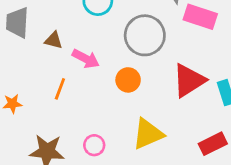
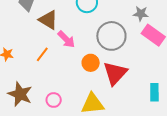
brown triangle: (54, 40) -> (48, 20), size x1.5
red triangle: (189, 80) -> (115, 73), moved, turned -32

